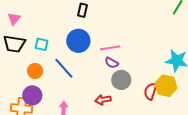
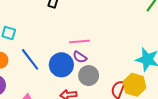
blue circle: (78, 41) -> (61, 65), moved

